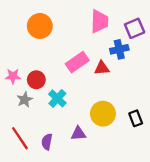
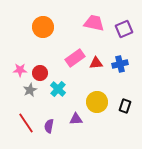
pink trapezoid: (99, 21) -> (94, 23), turned -80
blue cross: (119, 49) -> (120, 64), moved
black rectangle: (136, 118) -> (125, 106), turned 40

